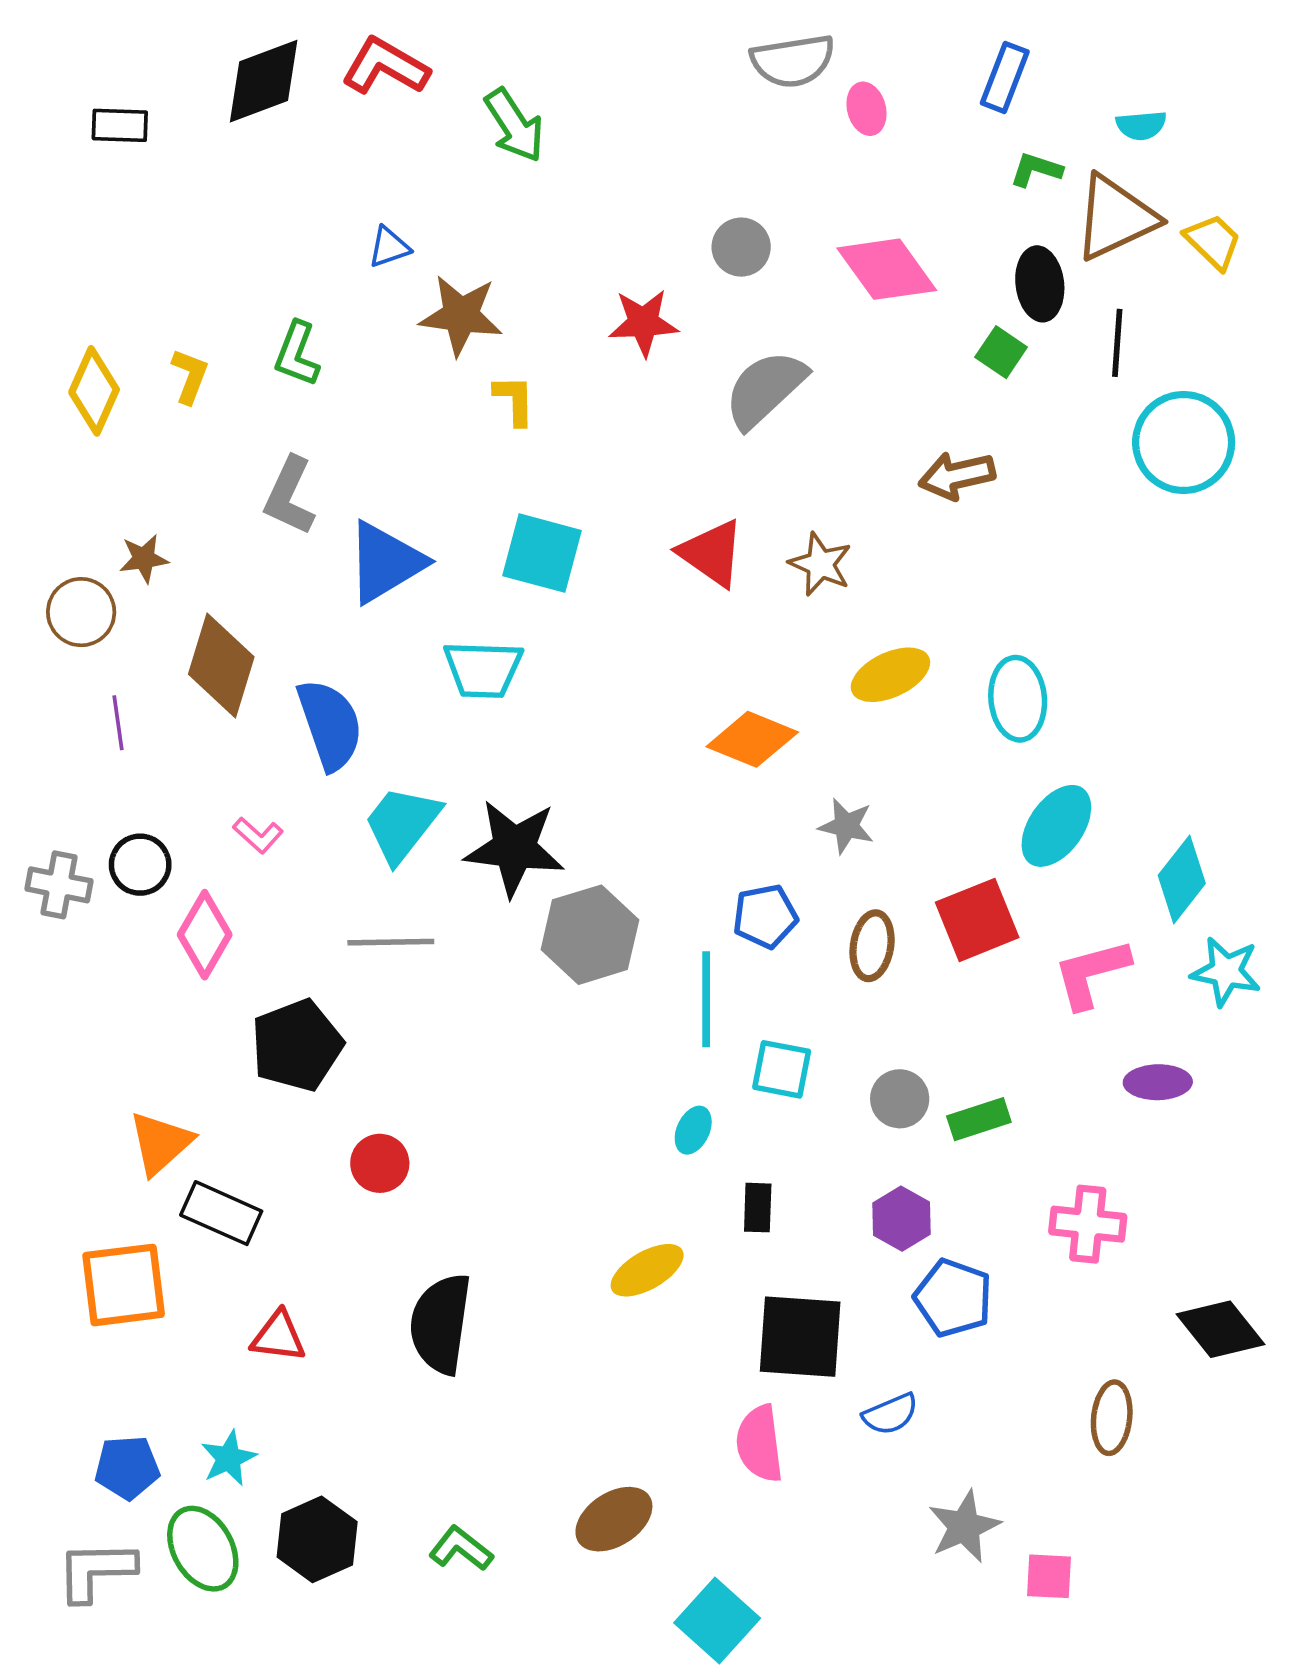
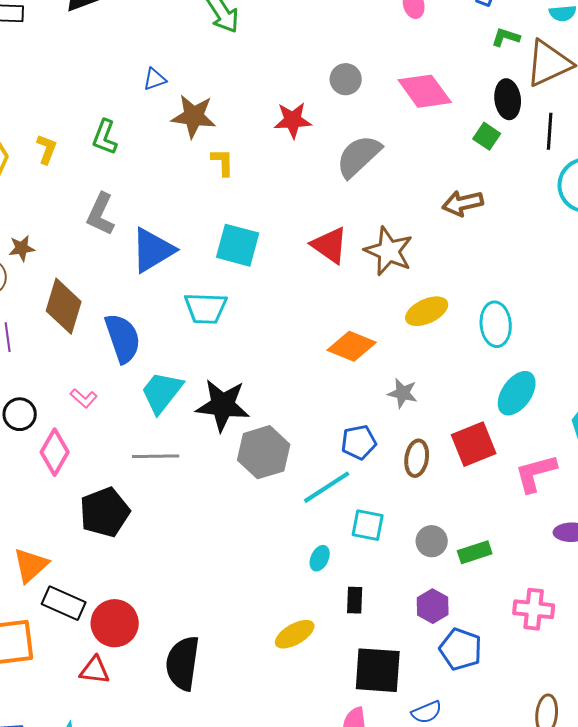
brown star: (820, 564) -> (389, 251), size x1.4
cyan line: (706, 999) -> (327, 487), turned 57
red circle: (380, 1163) -> (115, 623), moved, size x1.5

